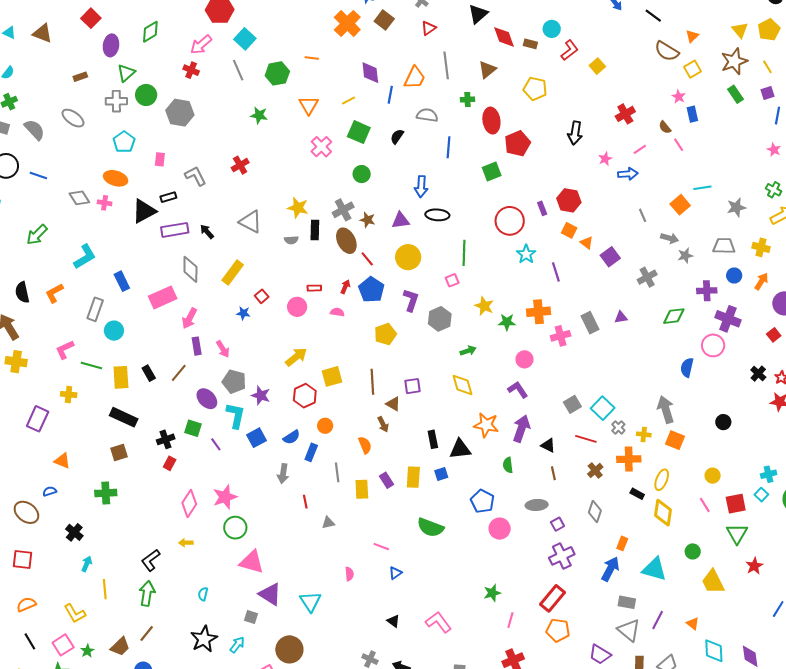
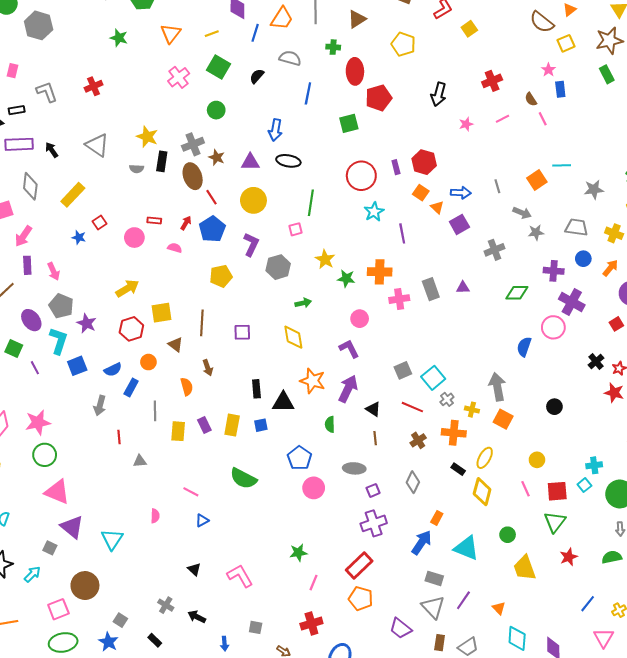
blue arrow: (628, 174) -> (461, 193), moved
brown triangle: (393, 404) -> (176, 345), moved

